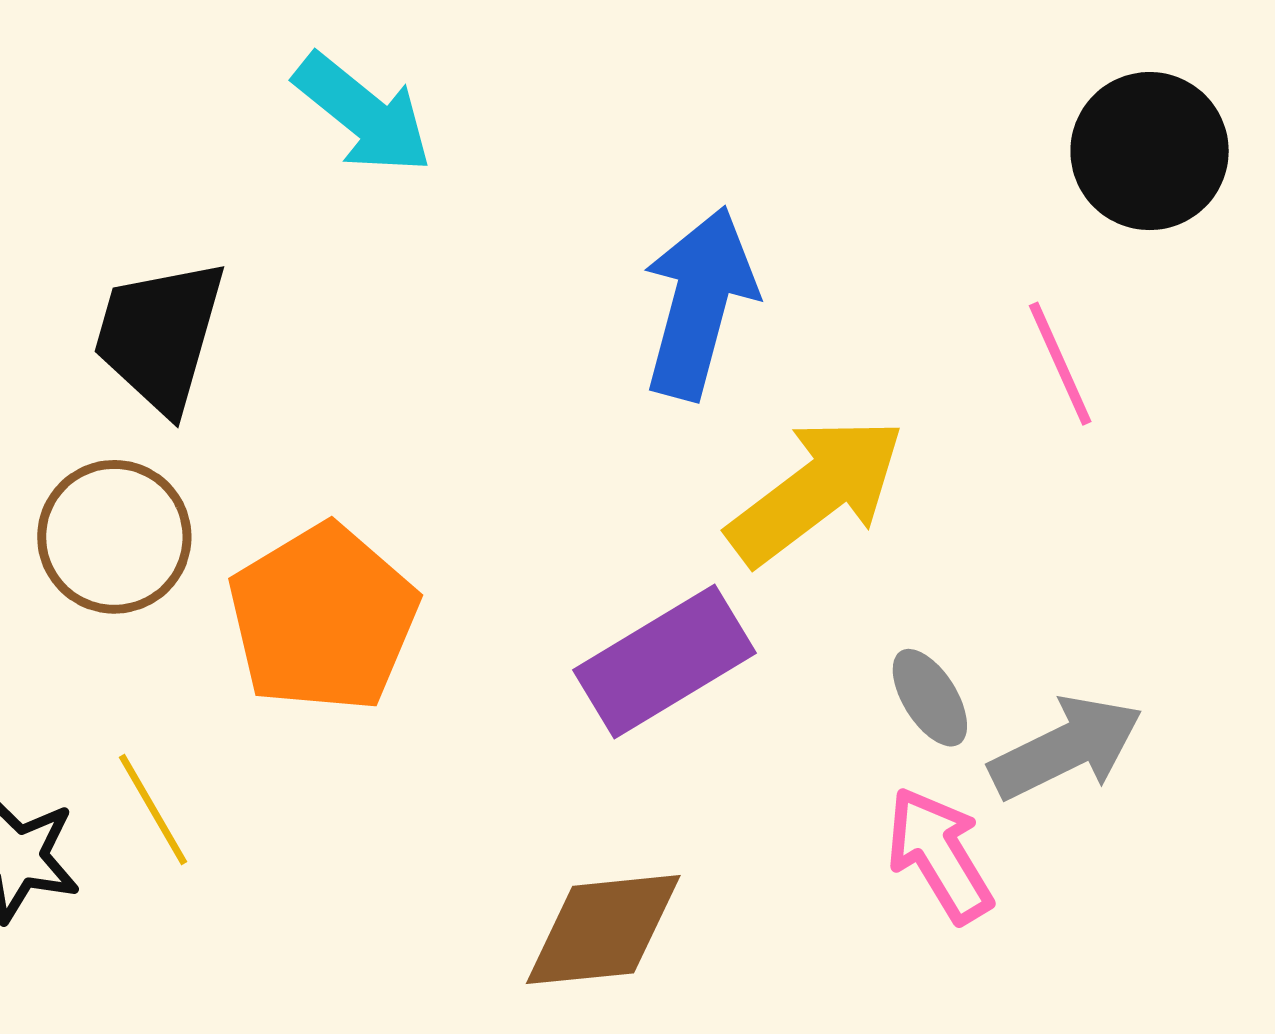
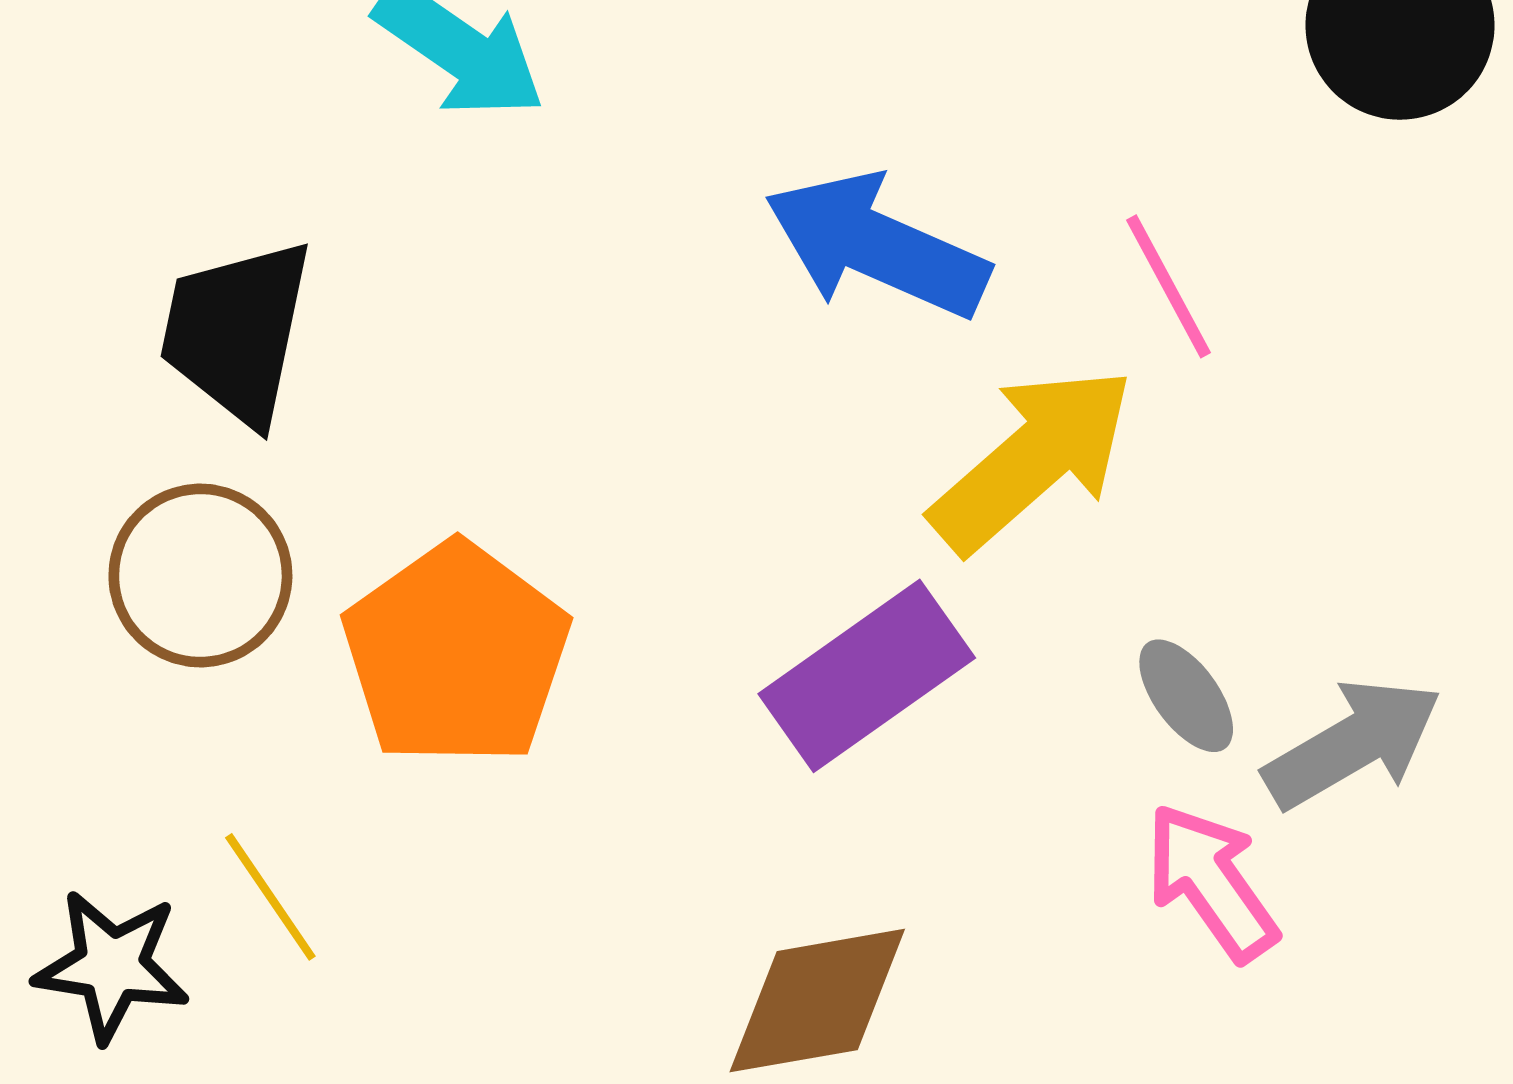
blue arrow: (699, 303) -> (877, 246), turned -77
pink line: (1060, 364) -> (1169, 286), moved

